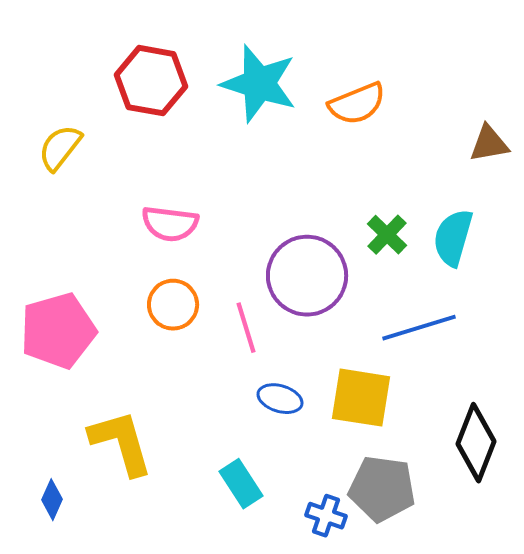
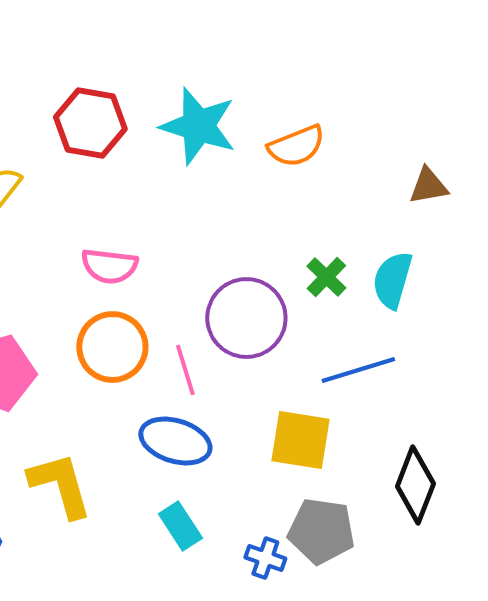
orange circle: (173, 305) -> (112, 347), size x1.4
blue ellipse: (280, 399) -> (175, 441), moved, size x1.6

